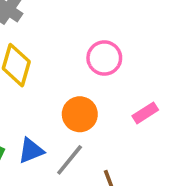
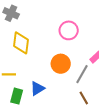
gray line: (70, 160) -> (82, 74), moved

